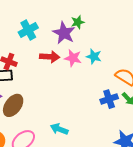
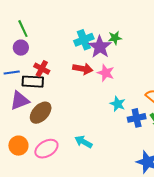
cyan cross: (28, 30) -> (84, 40), moved
cyan star: (94, 56) -> (118, 104), moved

